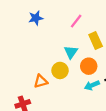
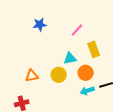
cyan triangle: (71, 52) -> (70, 58), turned 40
orange triangle: (41, 81) -> (32, 76), moved

